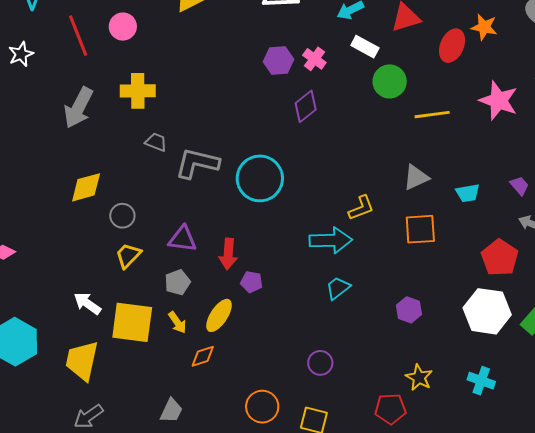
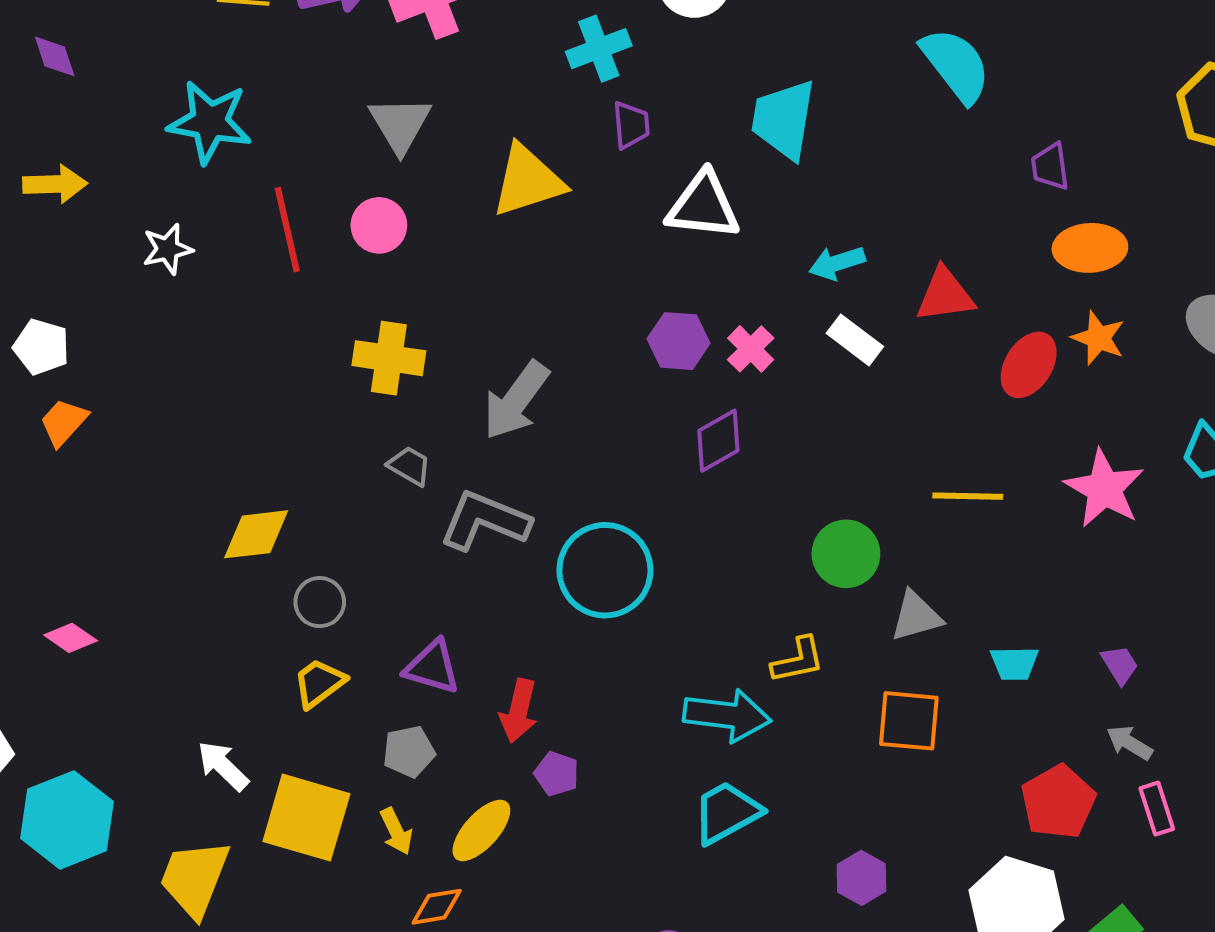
green circle: (390, 81) -> (846, 554), moved
gray arrow: (78, 108) -> (516, 400), moved
cyan trapezoid: (338, 288) -> (727, 812), size x1.4

